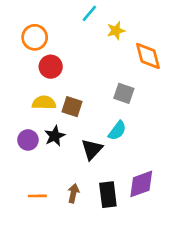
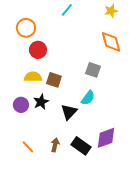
yellow star: (116, 31) -> (111, 11), moved
black rectangle: (108, 195) -> (81, 146), turned -48
orange line: (37, 196) -> (28, 147), turned 48

